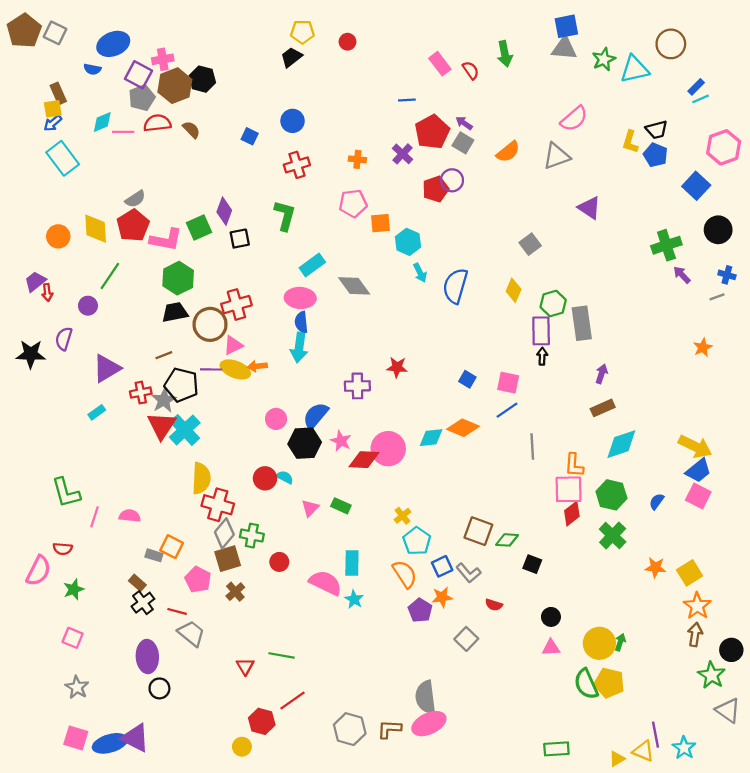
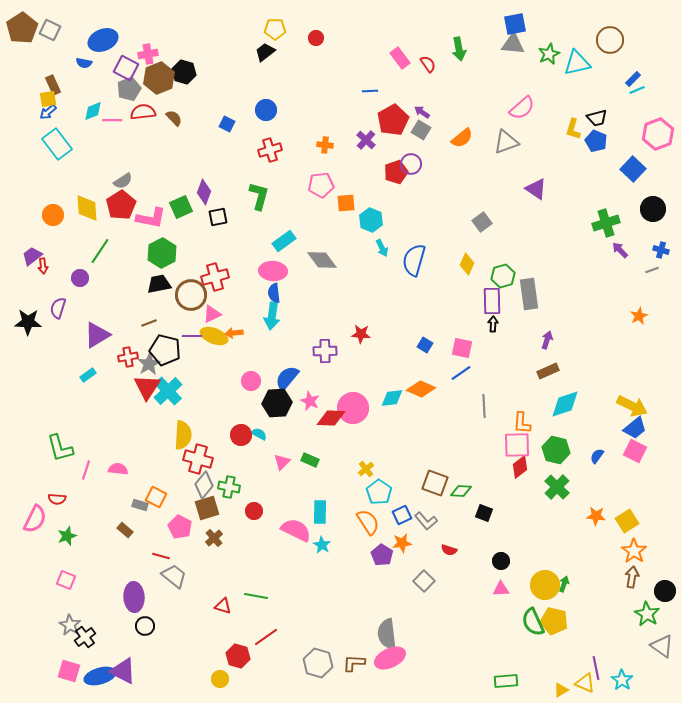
black cross: (143, 603) -> (85, 637), moved
red triangle: (245, 666) -> (223, 606), turned -42

